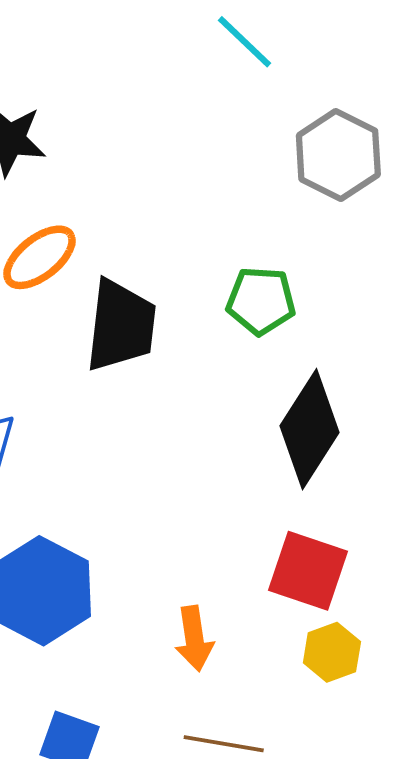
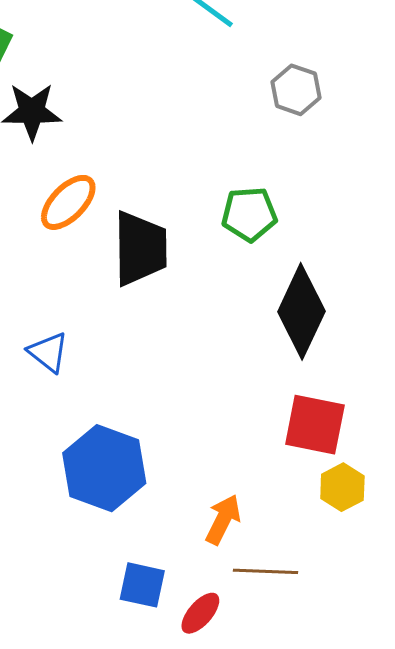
gray hexagon: (338, 155) -> (296, 90), size x0.7
orange arrow: (194, 638) -> (223, 519), moved, turned -138

